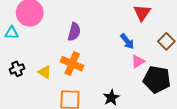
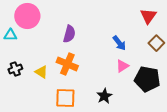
red triangle: (142, 13) -> (148, 16), moved
pink triangle: (138, 61) -> (122, 66), moved

